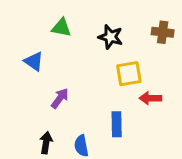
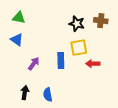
green triangle: (61, 28) -> (19, 18), moved
black star: (110, 37) -> (77, 24), moved
blue rectangle: (117, 124) -> (61, 61), moved

